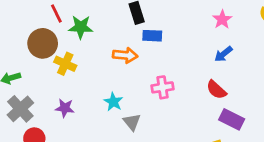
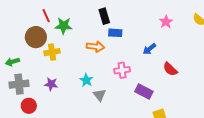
blue arrow: (223, 54) -> (149, 49), moved
yellow cross: (65, 64) -> (52, 52), turned -35
red semicircle: (216, 90) -> (170, 69), moved
gray cross: (20, 109) -> (19, 84), turned 36
purple rectangle: (232, 119) -> (144, 92), moved

